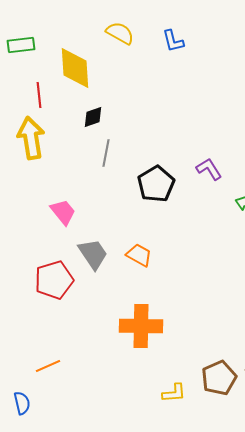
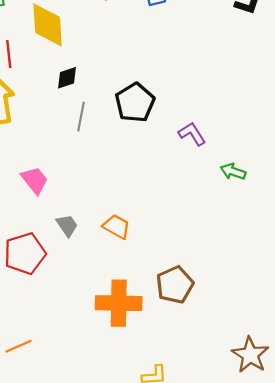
black pentagon: (156, 184) -> (135, 103), moved
gray trapezoid: (93, 254) -> (67, 225), size x0.7
brown pentagon: (219, 378) -> (175, 285), moved

